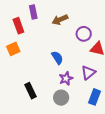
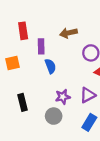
purple rectangle: (33, 12) -> (41, 46), moved
orange square: (13, 49) -> (13, 63), moved
blue semicircle: (57, 58) -> (50, 66), moved

